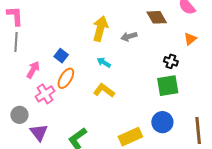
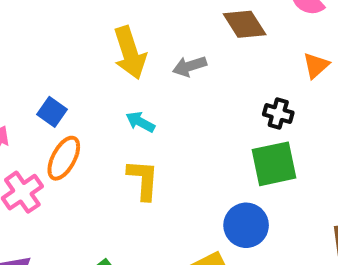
yellow arrow: (100, 29) -> (130, 53), turned 150
yellow L-shape: (104, 90) -> (143, 180), turned 60
blue circle: (162, 122) -> (246, 225), moved

